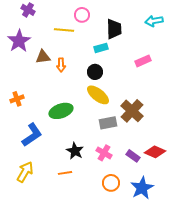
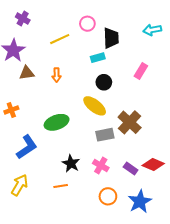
pink circle: (82, 15) -> (87, 24), moved
yellow line: (64, 30) -> (60, 39), turned -30
brown triangle: (43, 57) -> (27, 73), moved
pink rectangle: (143, 61) -> (141, 71), turned -35
black circle: (95, 72) -> (104, 82), moved

